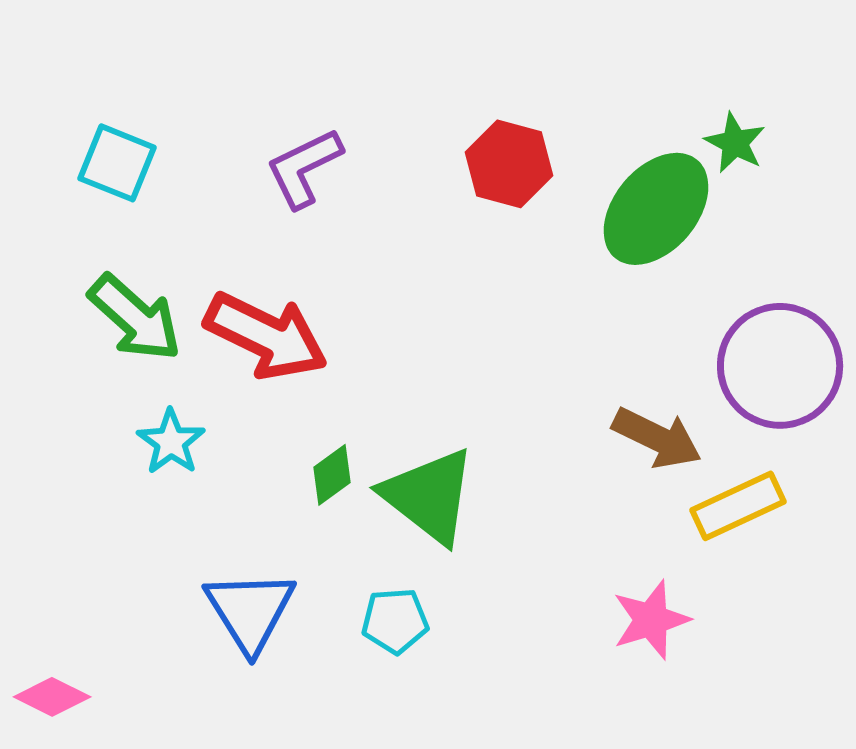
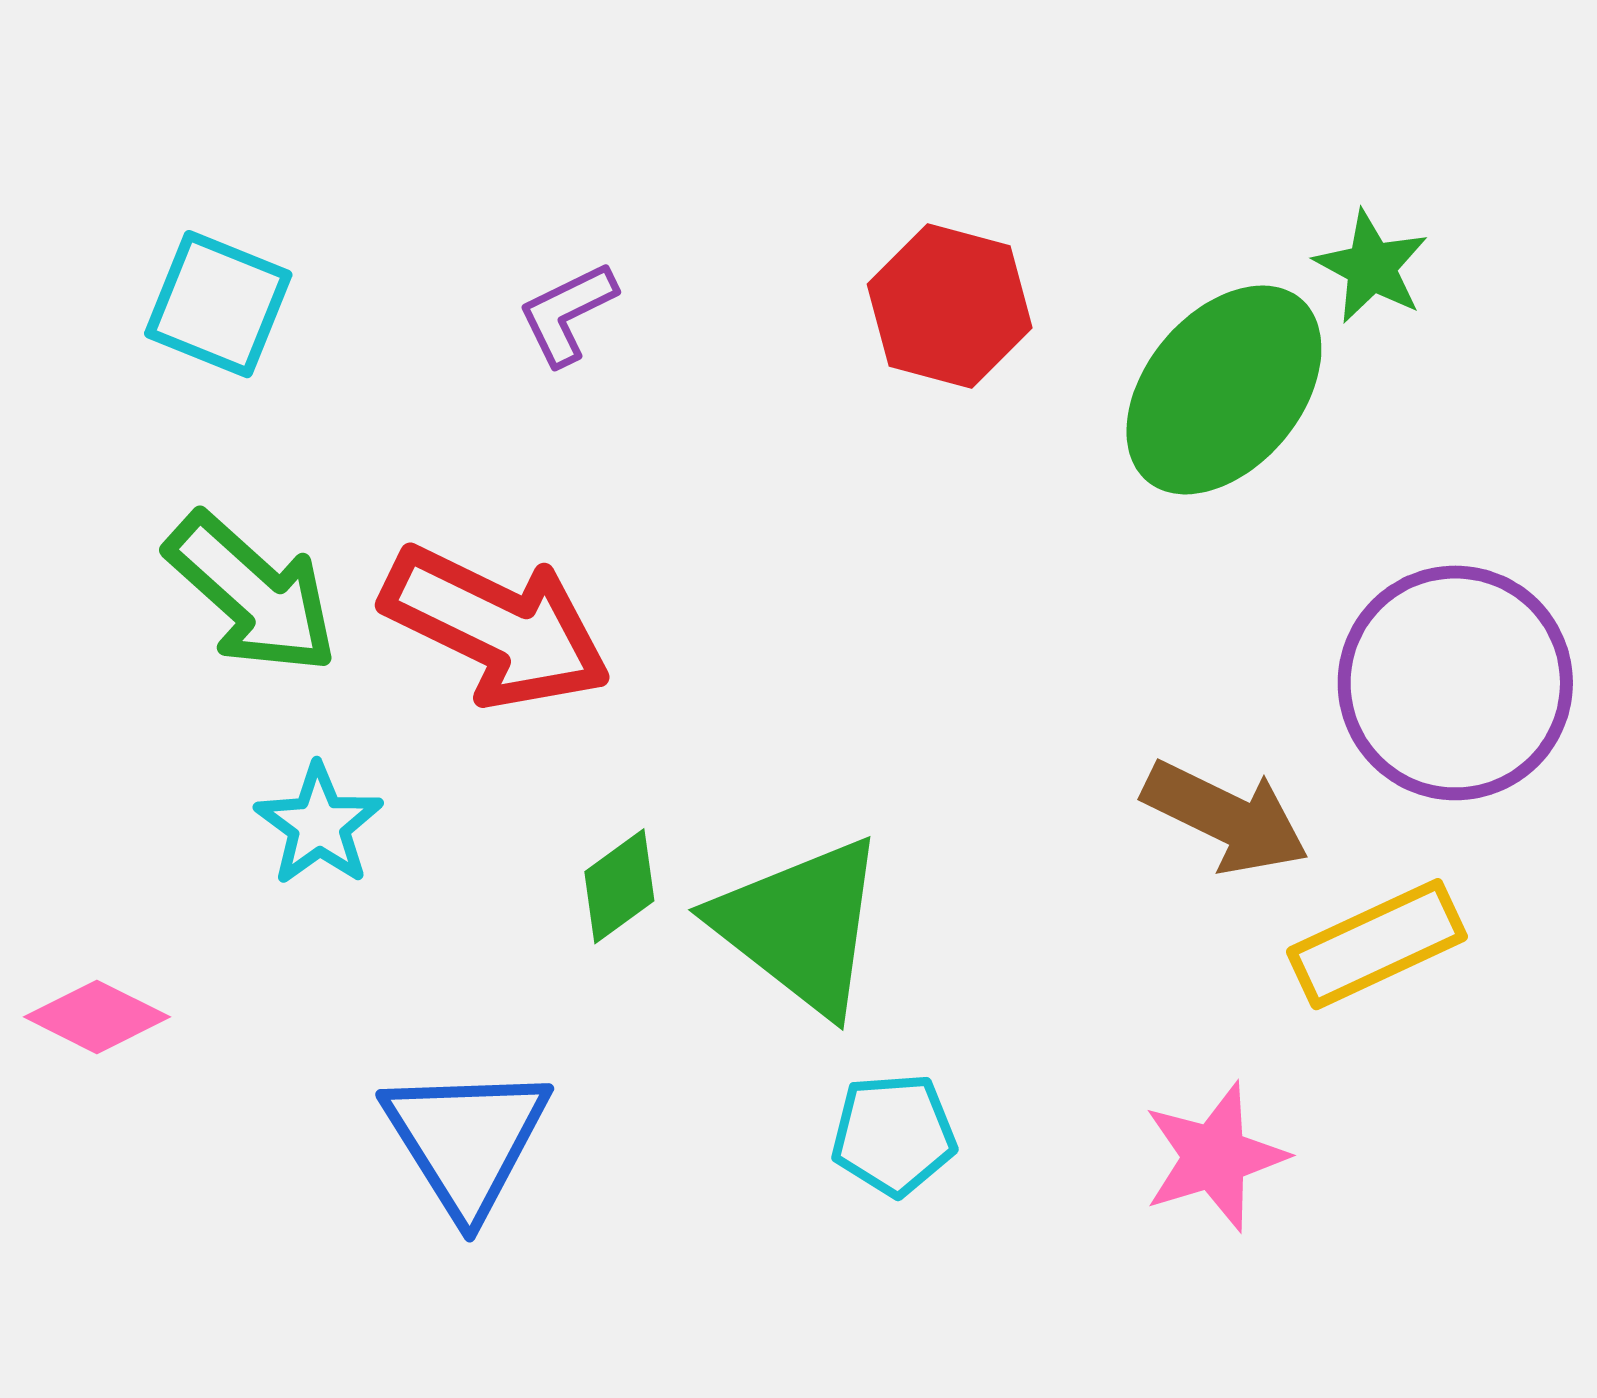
purple L-shape: (304, 168) -> (567, 313), size x0.7
cyan pentagon: (395, 621) -> (894, 1134), moved
pink diamond: (52, 697) -> (97, 1017), moved

